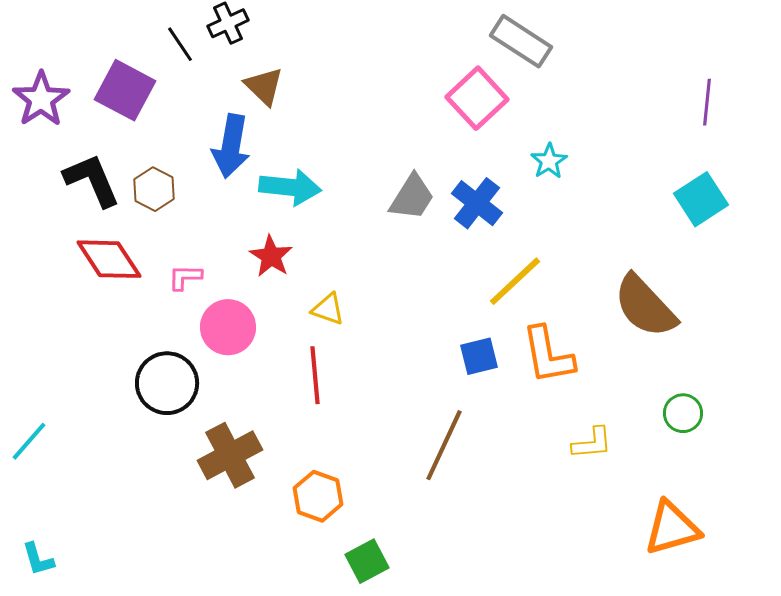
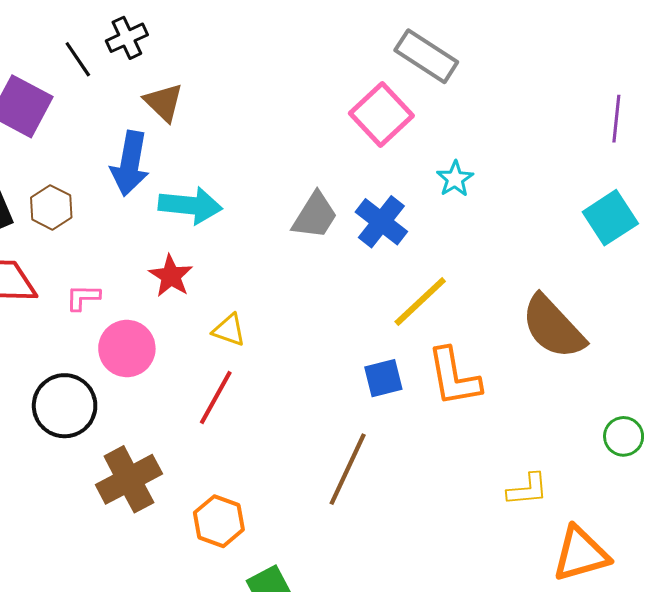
red line: (315, 375) -> (216, 398), turned 34
green circle: (683, 413) -> (624, 436), moved
yellow L-shape: (592, 443) -> (528, 490), moved

